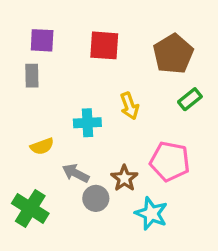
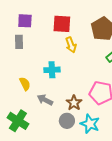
yellow arrow: (129, 106) -> (71, 45), moved
yellow semicircle: (42, 146) -> (25, 84), turned -96
gray circle: (96, 198) -> (67, 121), moved

